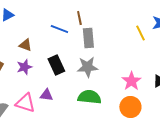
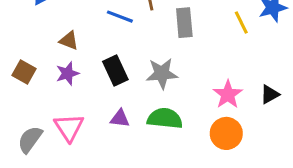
gray rectangle: (88, 38) -> (184, 23), moved
purple triangle: (46, 95) -> (120, 118), moved
pink triangle: (25, 103) -> (69, 127), turned 40

